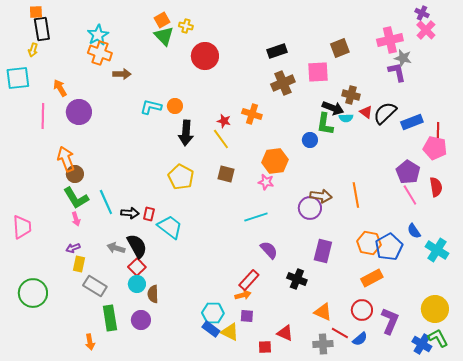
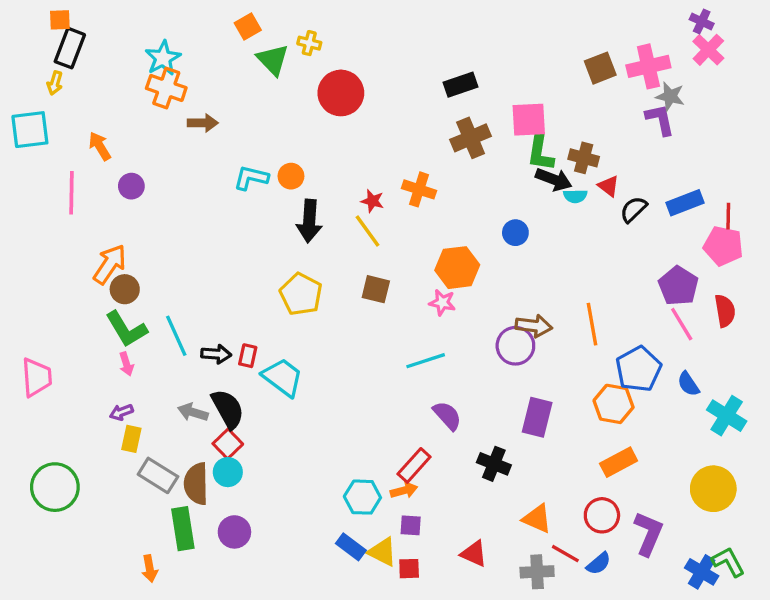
orange square: (162, 20) -> (248, 26), moved
black rectangle: (42, 29) -> (70, 48), turned 30
brown square: (340, 48) -> (600, 68), moved
purple circle: (79, 112) -> (131, 186), size x0.6
black semicircle: (385, 113) -> (633, 209), moved, size x0.7
green L-shape: (325, 124) -> (540, 153), moved
orange arrow: (66, 159) -> (110, 264), turned 55
blue pentagon: (389, 247) -> (638, 369), moved
brown semicircle: (153, 294) -> (196, 484), moved, size x1.4
yellow circle: (435, 309) -> (713, 489), moved
cyan hexagon: (213, 313) -> (362, 497), moved
red square: (265, 347) -> (409, 569), moved

